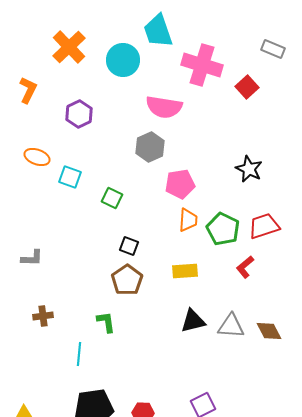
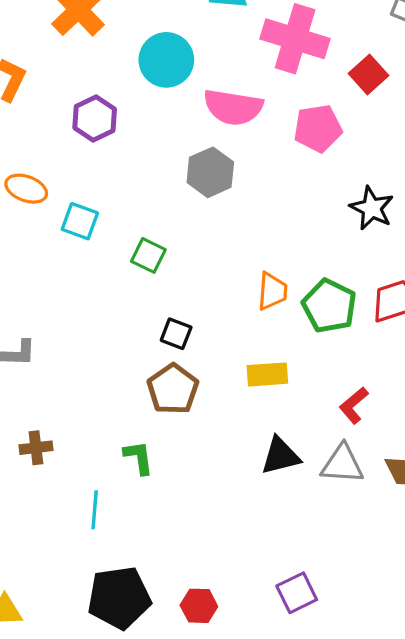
cyan circle: (123, 60) -> (166, 60), moved
pink pentagon: (180, 184) -> (318, 128), moved
red L-shape: (245, 267) -> (354, 405), moved

